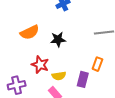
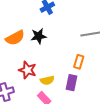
black star: (58, 39) -> (39, 36), moved
orange rectangle: (97, 64) -> (79, 62), moved

